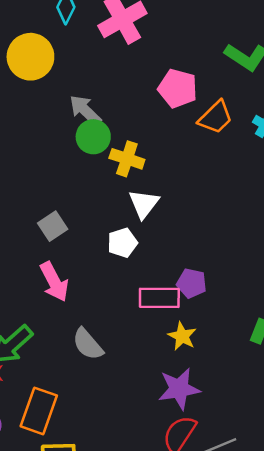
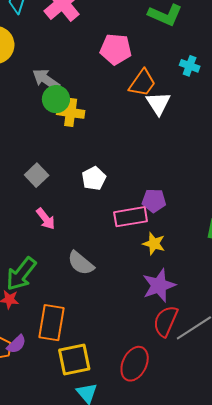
orange trapezoid: (216, 117) -> (142, 83), moved
yellow cross: (127, 159) -> (71, 112), moved
white triangle: (144, 204) -> (158, 103), moved
pink arrow: (54, 282) -> (46, 219), size x0.7

